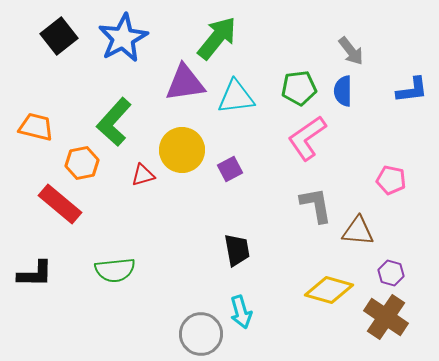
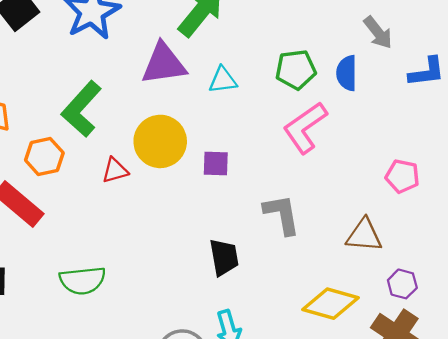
gray arrow: (351, 51) -> (378, 33), moved
cyan triangle: (236, 97) -> (223, 80), size x0.7
purple square: (230, 169) -> (216, 163), turned 30
gray L-shape: (316, 205) -> (282, 214), moved

